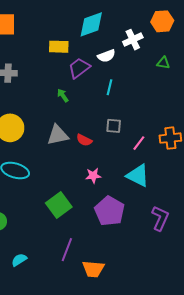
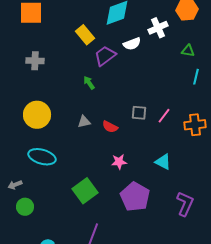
yellow rectangle: (59, 47) -> (85, 35), turned 48
cyan line: (109, 87) -> (196, 77), moved
gray triangle: (58, 135) -> (84, 122), size x0.6
pink line: (139, 143) -> (164, 116), moved
cyan triangle: (138, 176) -> (163, 162), size x0.7

